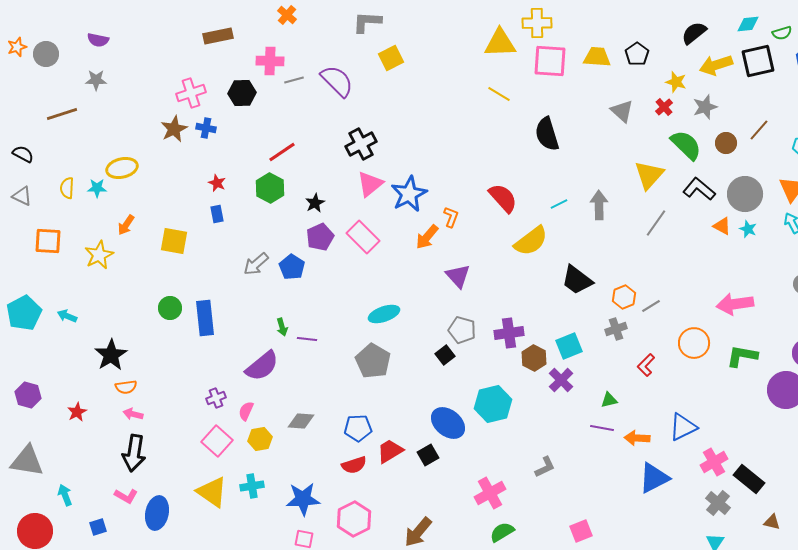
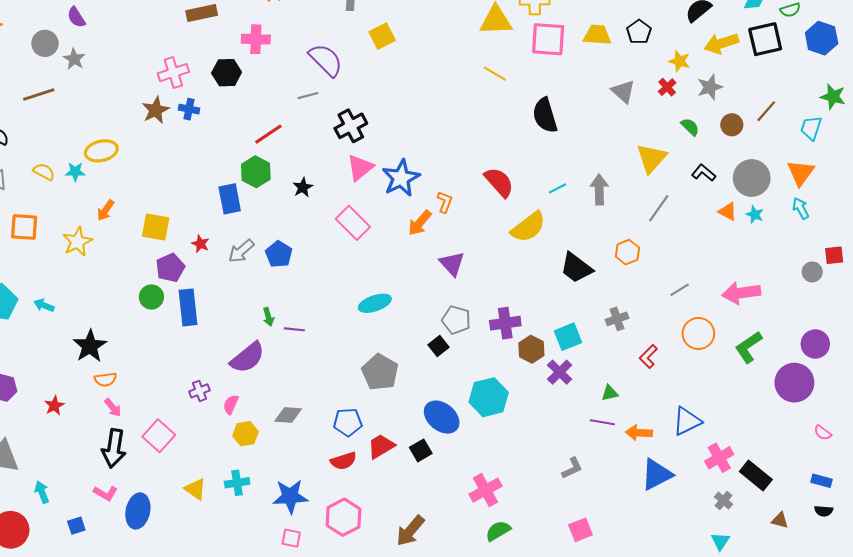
purple semicircle: (98, 40) -> (76, 17), turned 45
gray circle: (46, 54) -> (45, 43), moved
gray star: (96, 80) -> (74, 59), turned 30
gray line: (294, 80) -> (308, 96), moved
green semicircle: (686, 145) -> (690, 127), size x0.6
red star: (217, 183) -> (201, 244), moved
yellow semicircle: (67, 188) -> (44, 172), turned 115
black L-shape: (699, 189) -> (704, 173), size x0.7
blue rectangle: (217, 214) -> (230, 199), moved, size x1.6
purple pentagon: (320, 237) -> (170, 268), moved
orange hexagon: (624, 297) -> (627, 252), moved
gray line: (651, 306) -> (680, 290), moved
green L-shape: (742, 356) -> (749, 347), turned -44
gray pentagon: (373, 361) -> (380, 372), moved
pink arrow: (133, 414) -> (113, 408), turned -144
pink square: (217, 441) -> (159, 436), moved
gray L-shape: (545, 467) -> (572, 468), moved
yellow triangle: (212, 492) -> (195, 489), size x0.7
gray cross: (718, 503) -> (723, 501), size x0.7

